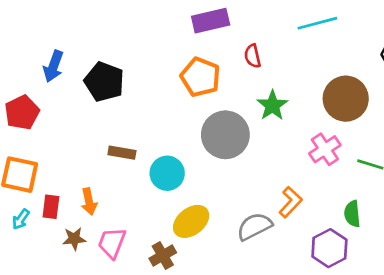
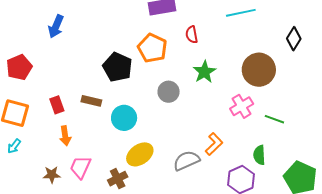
blue arrow: (53, 66) -> (56, 26), moved
black pentagon: (104, 82) -> (117, 67), moved
gray circle: (225, 135) -> (169, 92), size x0.6
red rectangle: (51, 207) -> (57, 105), moved, turned -30
brown star: (74, 239) -> (52, 175), moved

